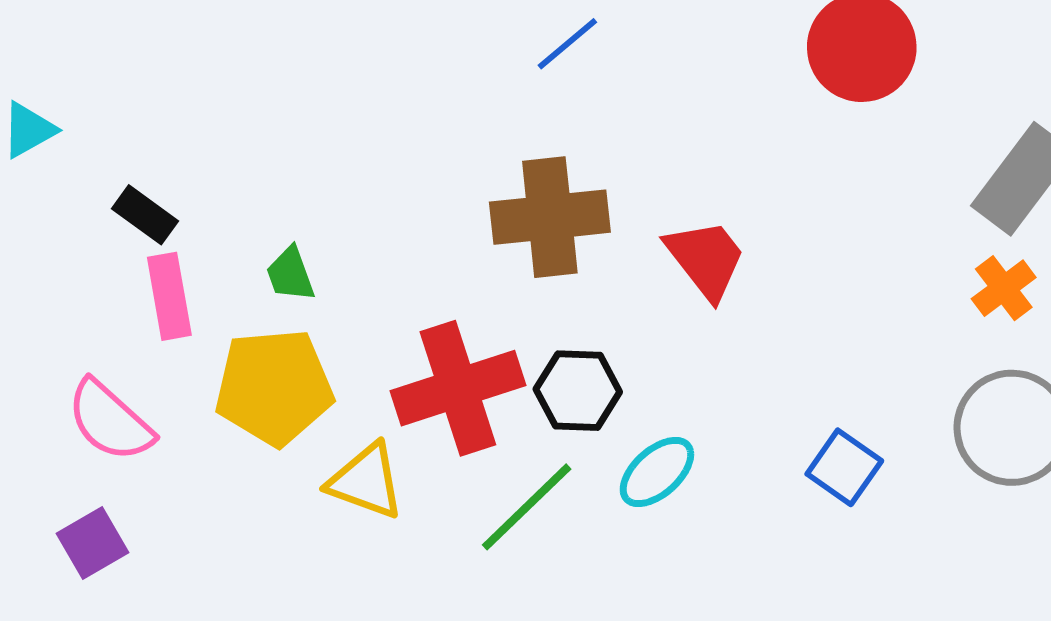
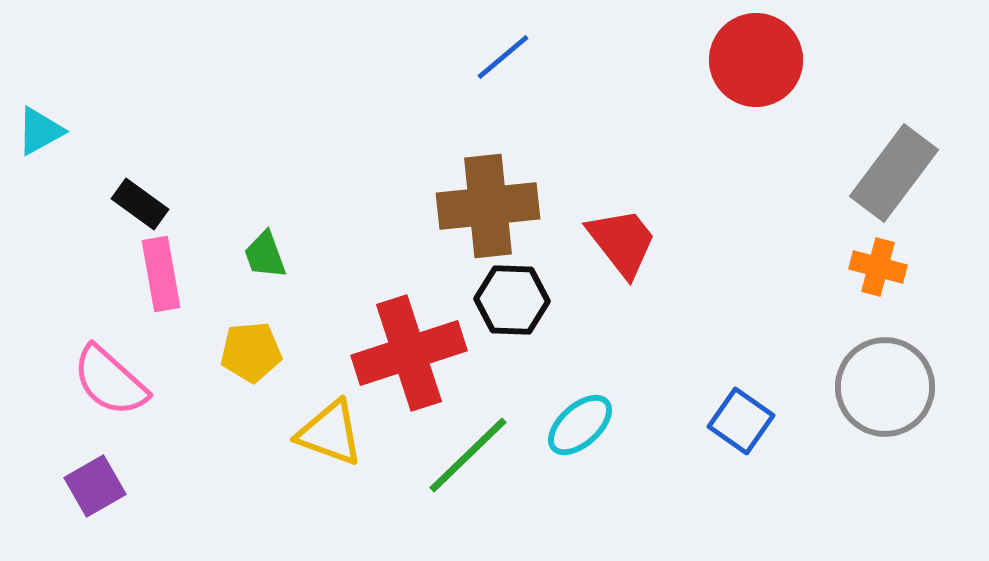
orange cross: (1004, 288) -> (878, 267), turned -38
yellow pentagon: (274, 387) -> (251, 352), size x0.6
black hexagon: (578, 391) -> (512, 300), moved

